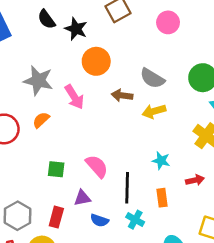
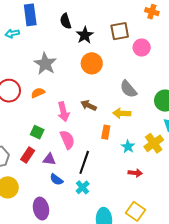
pink circle: (168, 22) -> (142, 48), moved
brown arrow: (122, 95) -> (89, 105), moved
pink arrow: (74, 97) -> (63, 112), moved
cyan star: (161, 161) -> (128, 147), moved
orange rectangle: (162, 198) -> (106, 132), moved
red rectangle: (56, 217) -> (28, 155), moved

